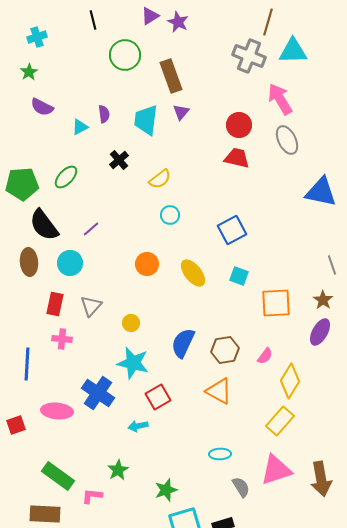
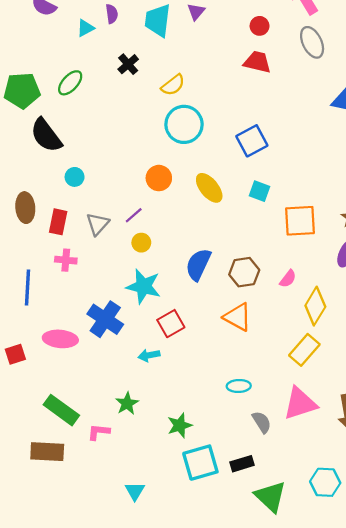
red circle: (239, 125) -> (260, 26), size x0.7
cyan circle: (170, 215) -> (184, 124), size x1.8
purple line: (91, 229) -> (134, 215), moved
brown ellipse: (29, 262) -> (25, 208), moved
cyan circle: (70, 263) -> (75, 177), size x0.7

